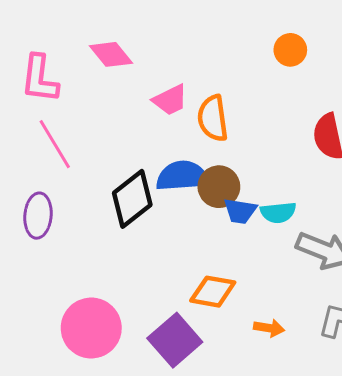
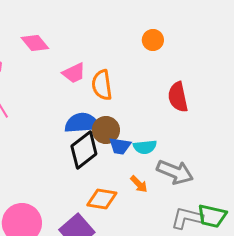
black diamond: (132, 199) -> (84, 150), moved
orange arrow: (269, 328) -> (139, 184), moved, turned 36

